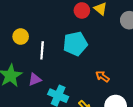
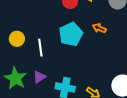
orange arrow: (102, 76) -> (99, 28), moved

